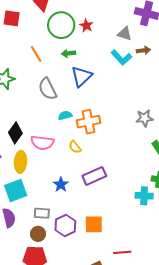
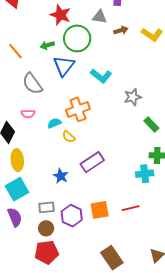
green circle: (61, 25) -> (77, 38), moved
red star: (86, 25) -> (60, 15), size x1.5
cyan L-shape: (121, 57) -> (101, 76), moved
cyan semicircle: (65, 115) -> (54, 123), moved
pink semicircle: (42, 143) -> (28, 114), moved, size x0.6
red line: (122, 252) -> (131, 208), moved

